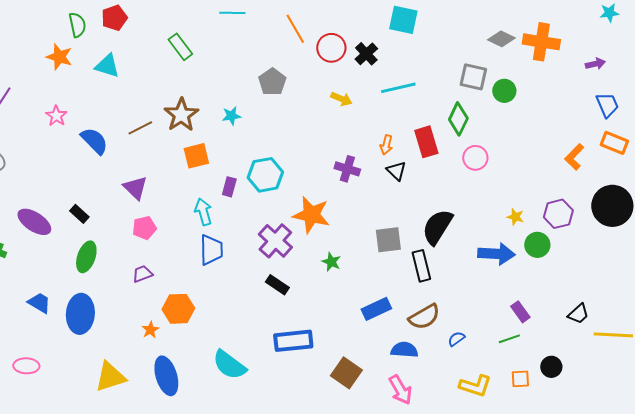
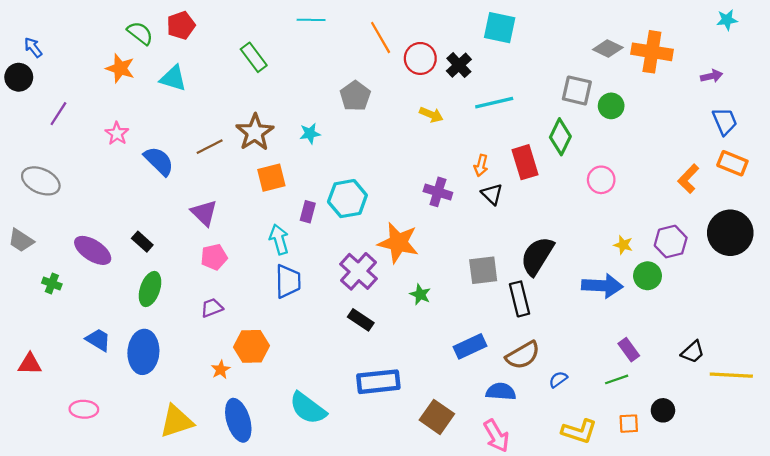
green semicircle: (77, 25) -> (140, 33), turned -40
pink circle: (475, 158) -> (601, 180), moved

